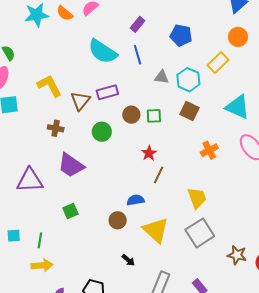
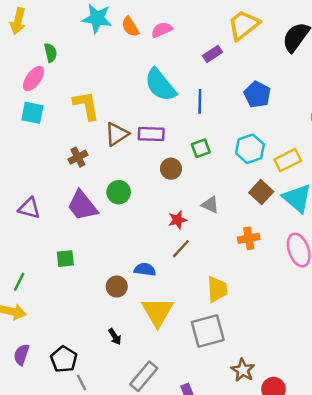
purple rectangle: (138, 24) -> (212, 54), moved
yellow rectangle: (218, 63) -> (288, 160), moved
gray triangle: (162, 77) -> (210, 205), moved
brown square: (190, 111) -> (261, 192), moved
green square: (154, 116) -> (201, 148), moved, turned -35
brown cross: (56, 128) -> (78, 157), turned 35
green circle: (102, 132) -> (119, 192), moved
purple triangle: (30, 180) -> (29, 208), size x0.7

